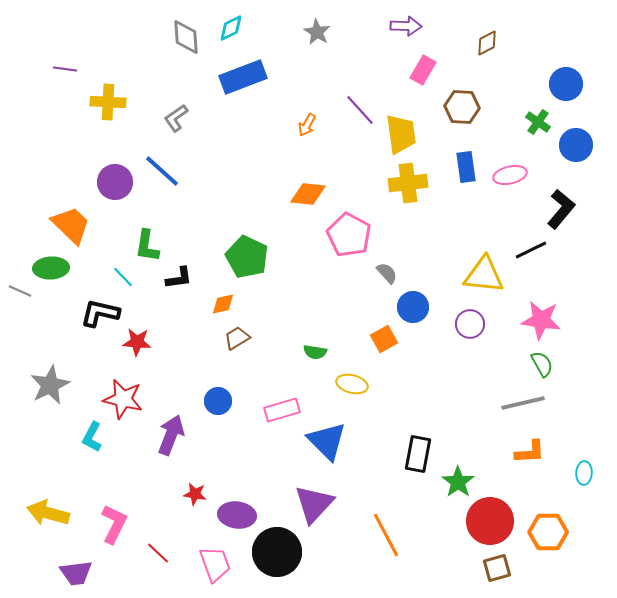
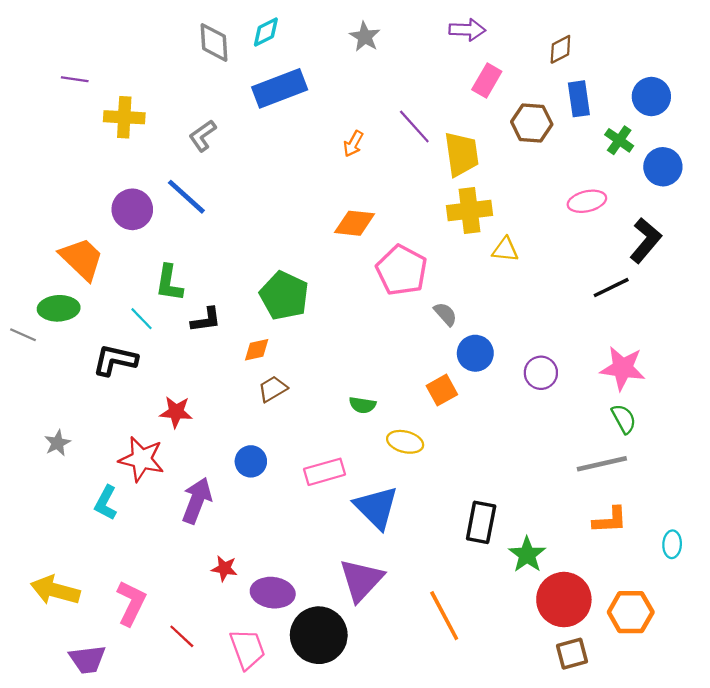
blue rectangle: (466, 167) -> (579, 99), moved
yellow triangle: (484, 275) -> (505, 250), moved, size x0.6
red star: (137, 342) -> (176, 412), moved
gray star: (50, 385) -> (57, 443), size x0.6

